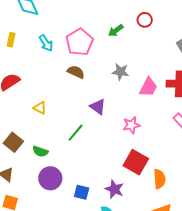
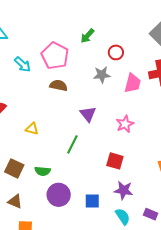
red circle: (145, 20) -> (116, 52), moved
purple triangle: (98, 107) -> (88, 114), turned 30
red square: (136, 162) -> (115, 161), moved, size x0.7

